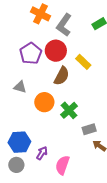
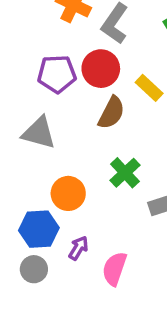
purple pentagon: (31, 53) -> (57, 74), turned 30
gray triangle: (20, 87) -> (39, 133), size x1.5
orange circle: (44, 102) -> (68, 193), moved

